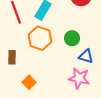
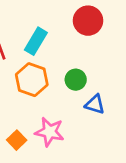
pink star: (79, 78) -> (50, 132), moved

